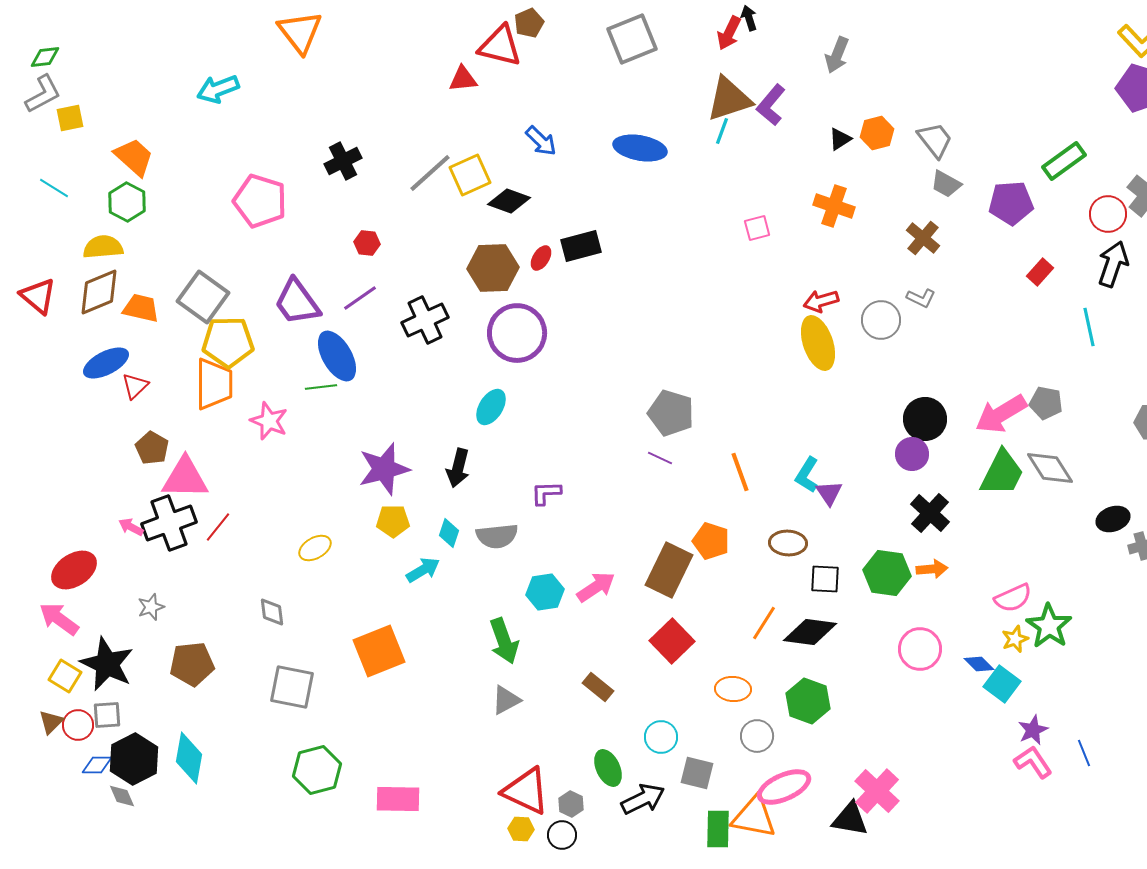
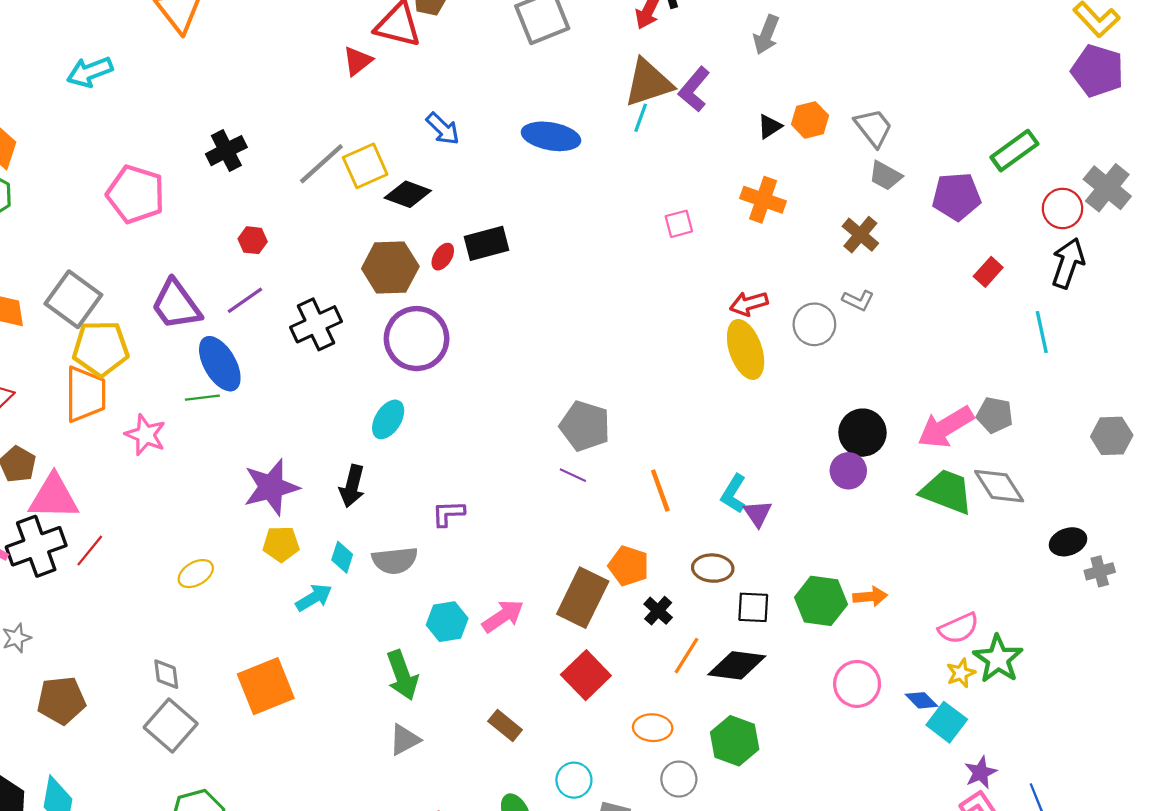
red triangle: (463, 79) -> (358, 61), turned -32
green trapezoid: (1002, 473) -> (947, 492), turned -96
black cross: (930, 513) -> (658, 611), moved, size x0.7
gray diamond: (272, 612) -> (166, 674), moved
gray square: (292, 687) -> (171, 725), turned 30

